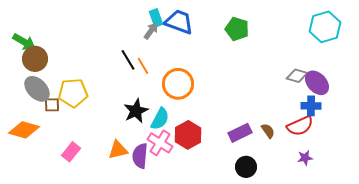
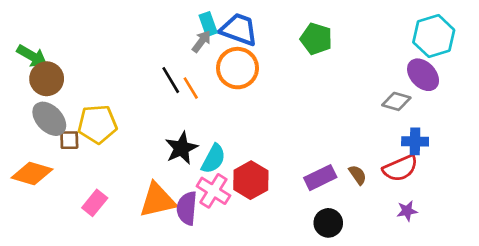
purple ellipse: (317, 83) -> (423, 75), moved
orange circle: (178, 84) -> (237, 68), moved
orange triangle: (118, 150) -> (157, 200), size x1.4

